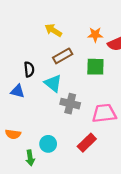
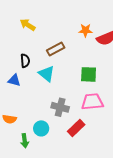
yellow arrow: (53, 30) -> (28, 25), moved
green square: (95, 67) -> (89, 74), moved
gray cross: (70, 104) -> (60, 107), moved

